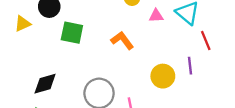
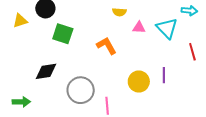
red line: (206, 41) -> (192, 52), moved
black diamond: (45, 84) -> (46, 71), moved

